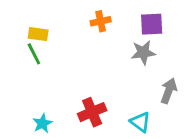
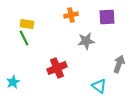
gray star: (143, 52) -> (86, 41), moved
red cross: (92, 112) -> (57, 68), moved
cyan star: (42, 123) -> (13, 82), moved

